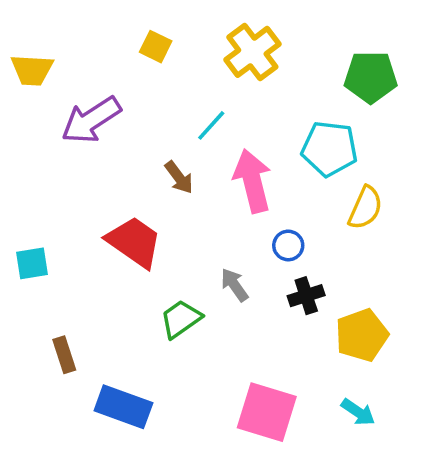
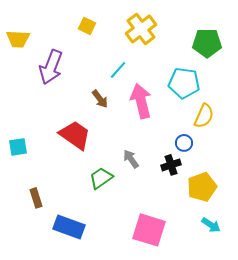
purple arrow: (91, 120) -> (51, 67), turned -36
blue circle: (288, 245) -> (184, 143), moved
cyan arrow: (358, 412) -> (211, 225), moved

